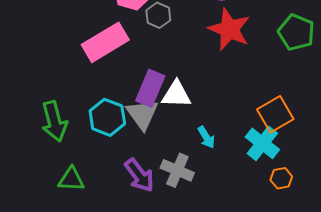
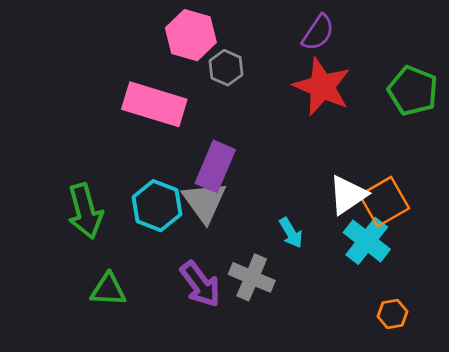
pink rectangle: (105, 42) -> (154, 104), turned 48
white triangle: (176, 94) -> (348, 195), moved, turned -36
orange hexagon: (281, 178) -> (392, 314), moved

